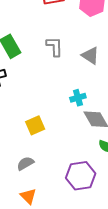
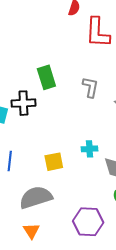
cyan cross: (78, 98) -> (90, 149), moved
gray semicircle: (25, 163) -> (36, 197), size x1.8

